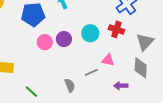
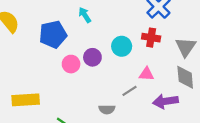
gray semicircle: (70, 85) -> (107, 109), turned 120
purple arrow: (121, 86) -> (165, 101), size x1.5

